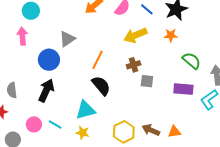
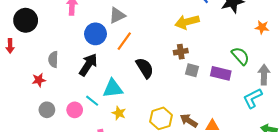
orange star: (171, 35) -> (262, 27), moved
orange line: (97, 60) -> (124, 41), moved
purple rectangle: (183, 89) -> (221, 73), moved
cyan triangle: (85, 110) -> (113, 88), moved
pink circle: (34, 124) -> (75, 110), moved

